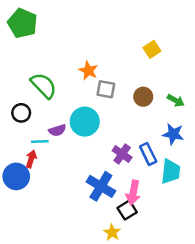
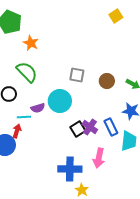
yellow square: (152, 49) -> (116, 16), moved
orange star: (88, 71) -> (31, 43), moved
blue cross: (101, 186) -> (70, 169), moved, turned -30
black square: (127, 210) -> (78, 129), moved

